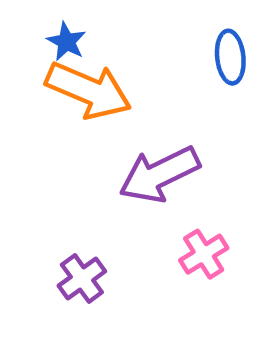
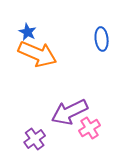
purple arrow: (159, 174) -> (70, 112), moved

